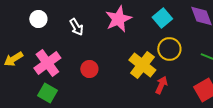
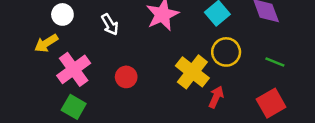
yellow arrow: (13, 59) -> (46, 43), moved

